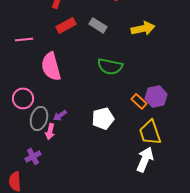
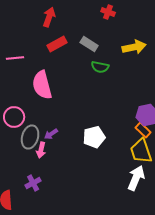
green semicircle: (110, 66) -> (100, 67), moved, size x0.7
orange rectangle: (139, 101) -> (143, 130), moved
purple cross: (33, 156) -> (33, 183), moved

